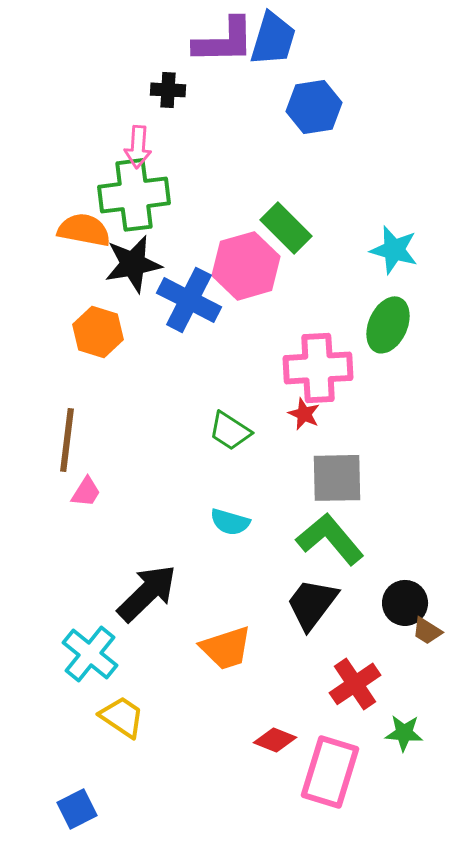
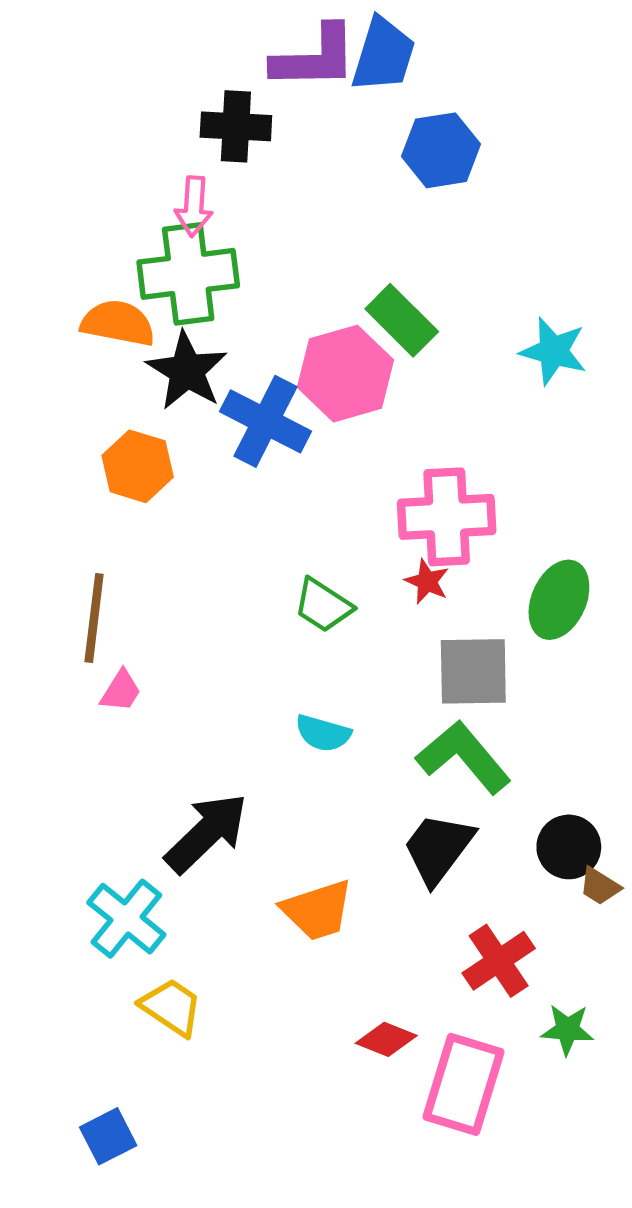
black cross: (168, 90) -> (236, 126), size x1.4
black star: (133, 264) -> (187, 371), turned -30
green ellipse: (388, 325) -> (559, 600), moved

